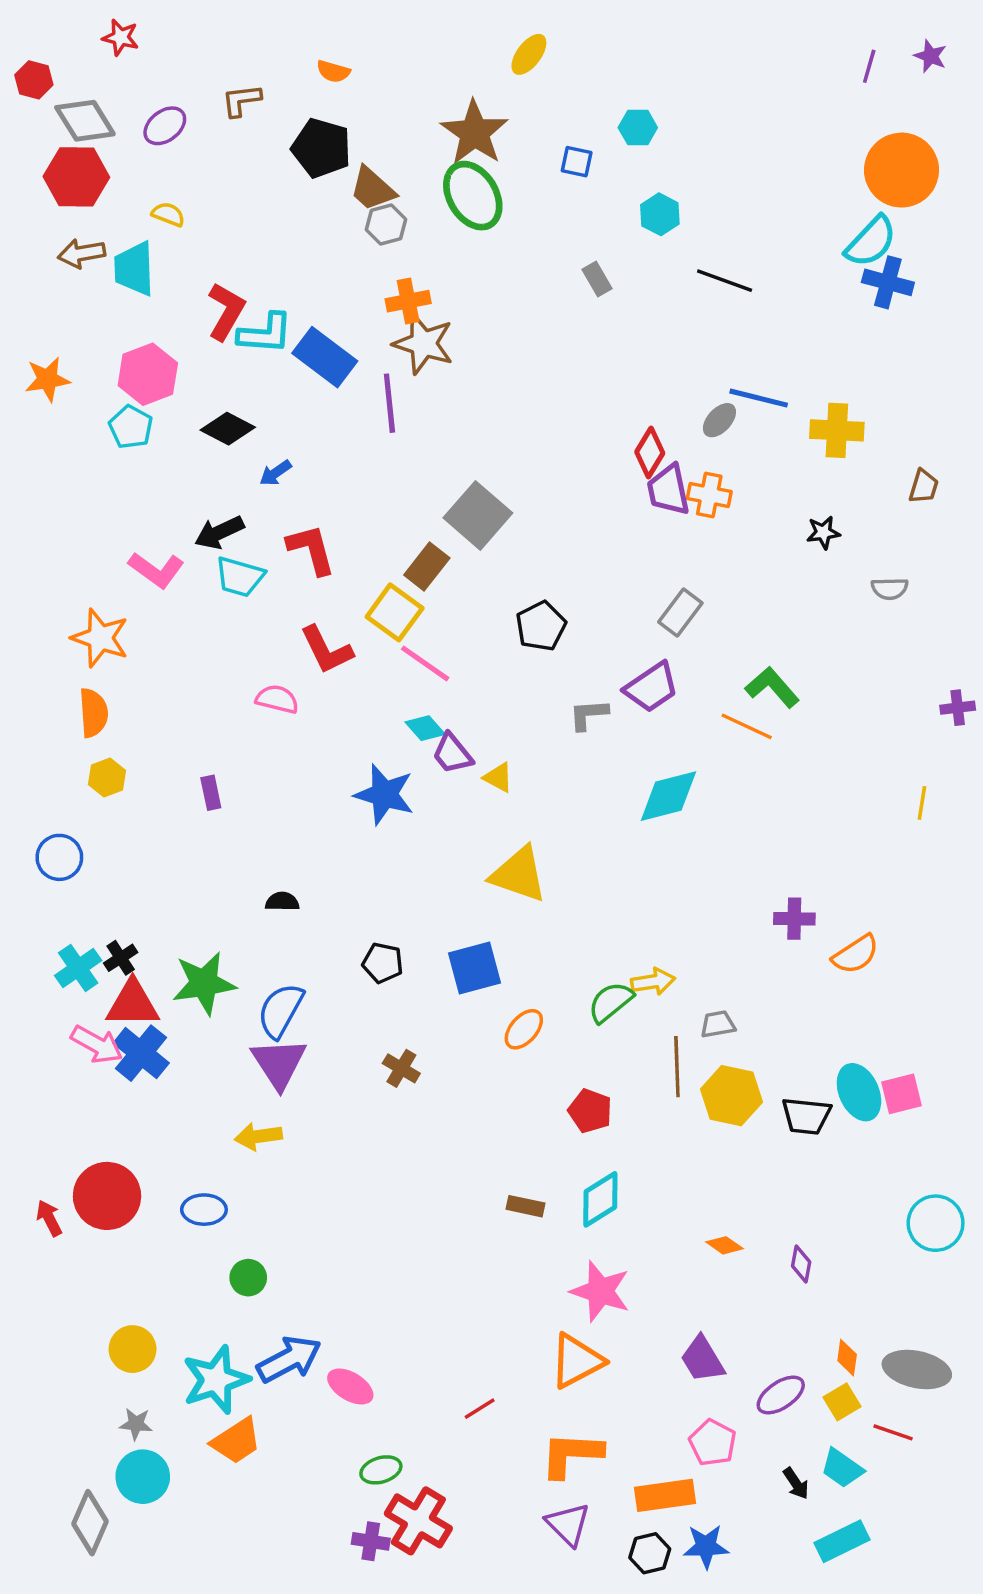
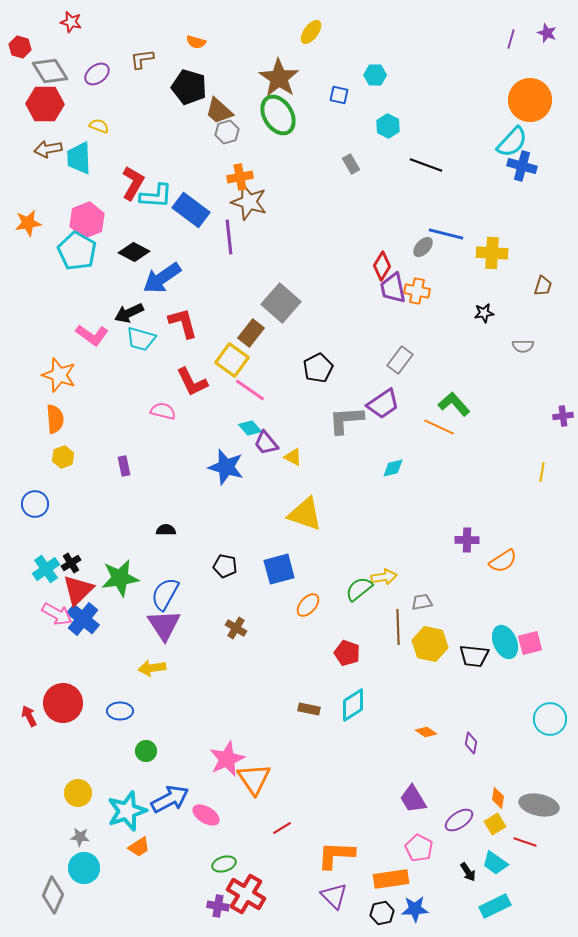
cyan pentagon: (131, 427) -> (77, 251), size x1.5
blue arrow: (275, 473) -> (162, 278), size x2.0
gray L-shape: (588, 714) -> (346, 420), size x1.5
cyan diamond: (668, 796) -> (393, 468), size x0.6
red triangle: (133, 1004) -> (78, 590), turned -44
pink star: (600, 1291) -> (227, 759), moved, turned 30
orange triangle: (577, 1361) -> (254, 779), moved, turned -36
orange trapezoid: (236, 1441) -> (139, 847), size x0.7

